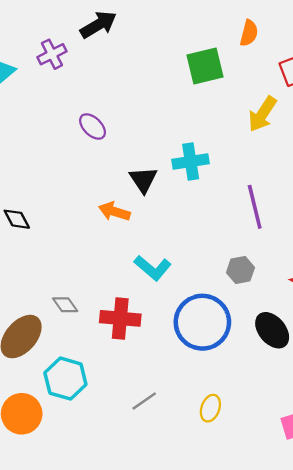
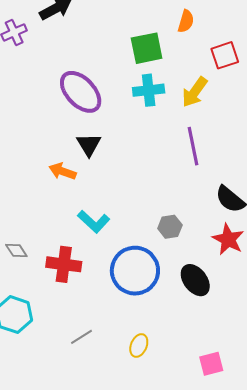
purple ellipse: (93, 126) -> (81, 92), moved, size x1.8
cyan cross: (191, 162) -> (149, 90), moved
purple line: (255, 207) -> (193, 146), moved

